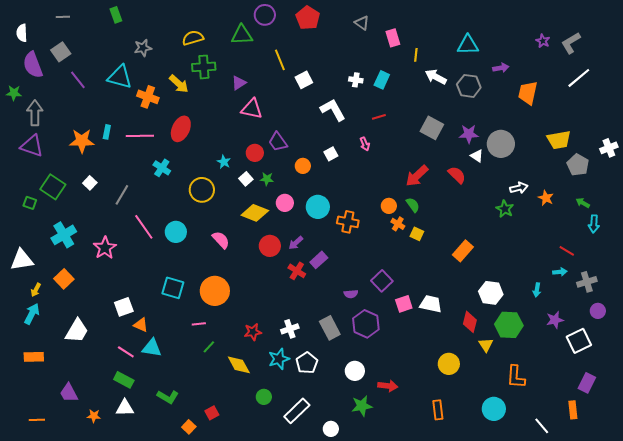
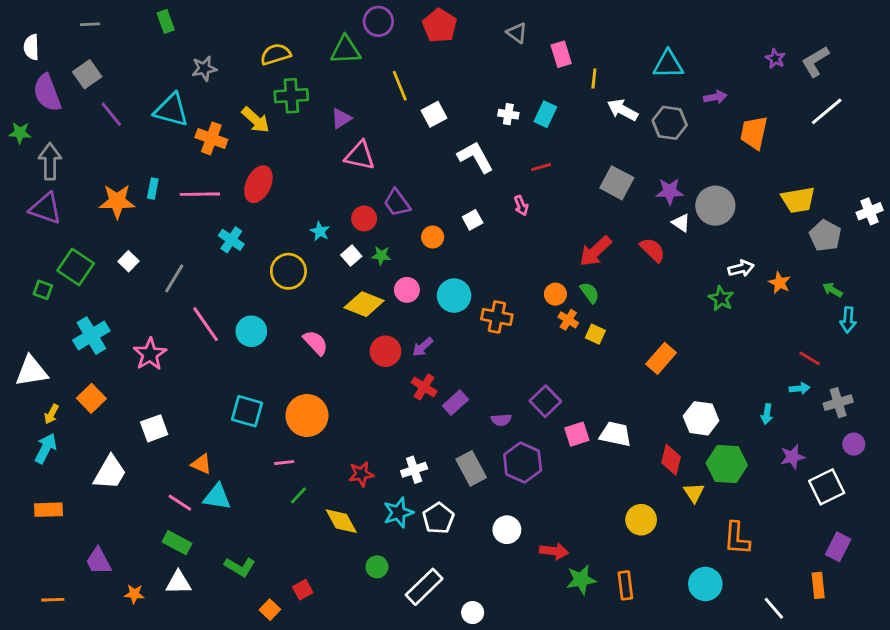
purple rectangle: (319, 260) -> (455, 403), moved
white square: (124, 307) -> (154, 428), moved
green star: (362, 406) -> (581, 580), moved

